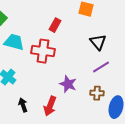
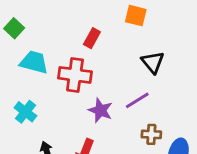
purple line: (101, 67) -> (137, 100), moved
purple star: (68, 84) -> (100, 110), moved

